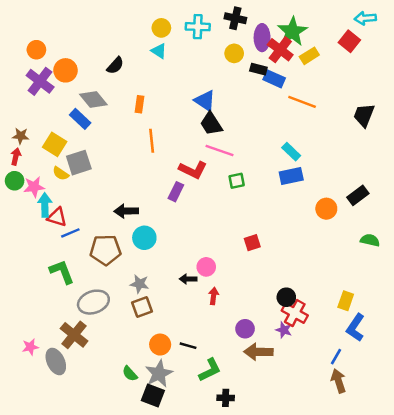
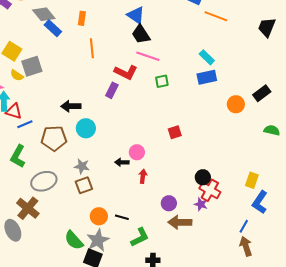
blue rectangle: (80, 119) -> (53, 28), moved
green L-shape: (62, 272) -> (18, 156), turned -130
green semicircle: (130, 374) -> (74, 240), size x1.5

